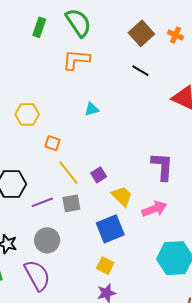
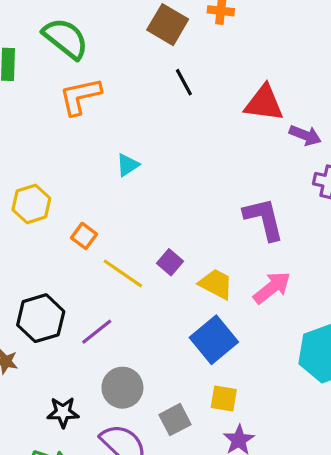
black line: (140, 71) -> (184, 82), turned 48
orange square: (52, 143) -> (84, 236), turned 35
gray square: (71, 203) -> (175, 420), moved

